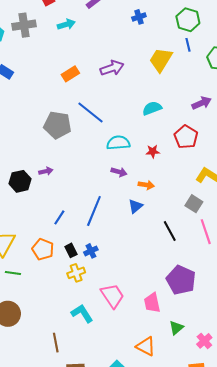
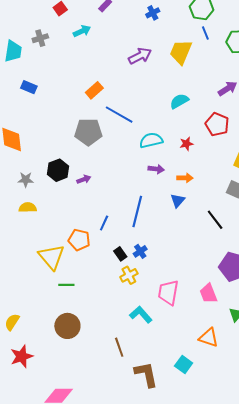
gray cross: (24, 25) -> (40, 38), size x0.7
purple arrow: (112, 68) -> (140, 56), moved
orange rectangle: (70, 74) -> (94, 90), moved
black hexagon: (20, 181) -> (58, 170), moved
orange pentagon: (43, 249) -> (79, 240), moved
pink trapezoid: (113, 296) -> (168, 292), turned -128

